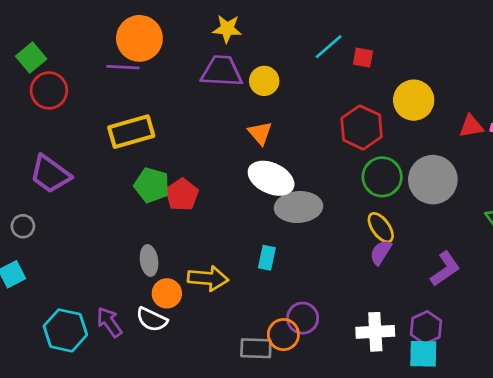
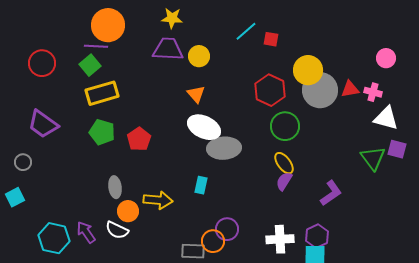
green square: (31, 58) -> (90, 65), moved
gray circle: (433, 180) -> (320, 90), moved
green pentagon: (152, 185) -> (102, 132), moved

